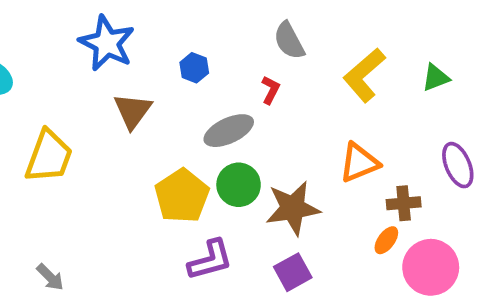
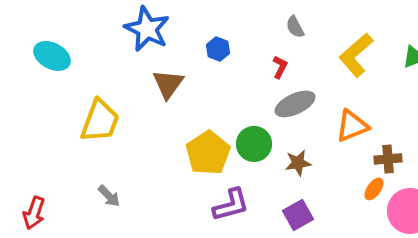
gray semicircle: (289, 41) -> (295, 27), size x0.7
gray ellipse: (229, 131) -> (295, 104), moved
brown star: (293, 208) -> (298, 163), size x0.6
gray arrow: (50, 277) -> (109, 196), moved

